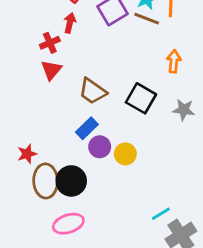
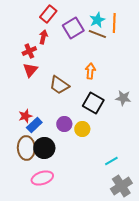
orange arrow: (174, 61) -> (90, 71), moved
black square: (141, 98) -> (93, 103), moved
blue rectangle: (87, 128) -> (34, 125), moved
red star: (27, 154) -> (25, 116), moved
cyan line: (161, 214) -> (111, 161), moved

